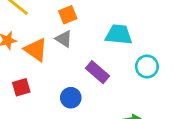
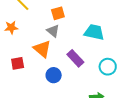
orange triangle: (36, 50) -> (42, 49), moved
cyan circle: (147, 67) -> (108, 67), moved

